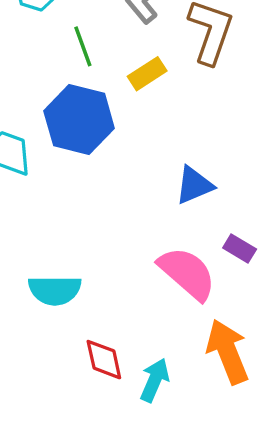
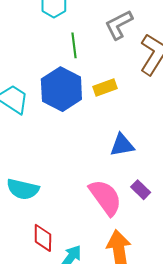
yellow rectangle: (147, 74) -> (105, 88), moved

